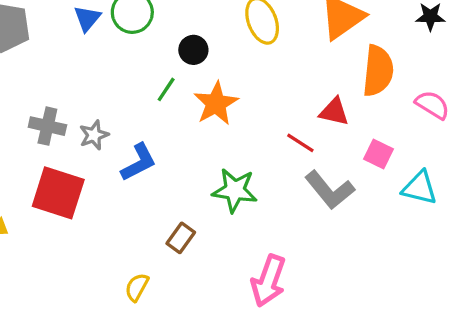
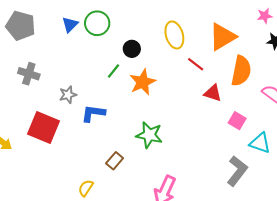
gray cross: (47, 126) -> (29, 74), moved
red line: (300, 143) -> (196, 64), moved
blue L-shape: (139, 162) -> (93, 113), turned -150
gray L-shape: (330, 190) -> (237, 171), moved, turned -108

